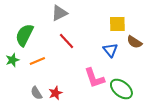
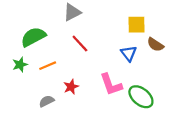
green semicircle: (24, 35) -> (33, 37), turned 35
gray semicircle: (36, 93) -> (47, 101), turned 96
red star: (55, 93) -> (71, 87), moved

